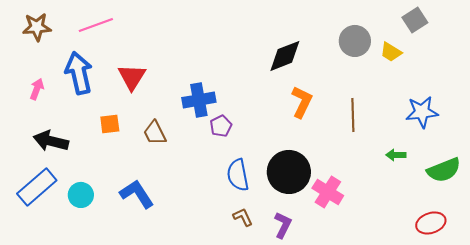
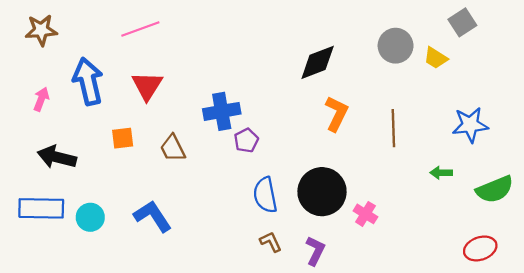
pink line: (96, 25) -> (140, 29), moved
blue rectangle: (37, 187) -> (41, 208), turned 42
pink cross: (328, 192) -> (365, 214), size x0.7

